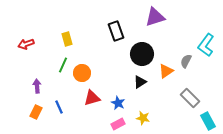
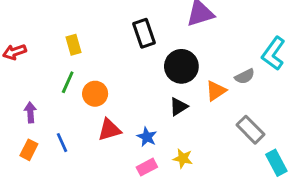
gray semicircle: (186, 61) -> (245, 76), turned -144

